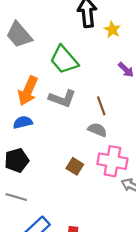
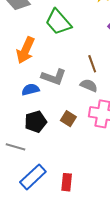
gray L-shape: (62, 99) -> (54, 77), moved
blue semicircle: (23, 122) -> (30, 89), moved
black pentagon: (17, 160) -> (36, 122), moved

